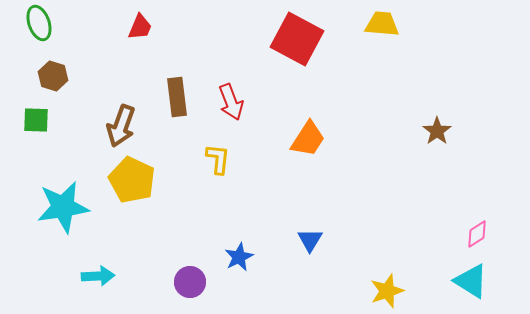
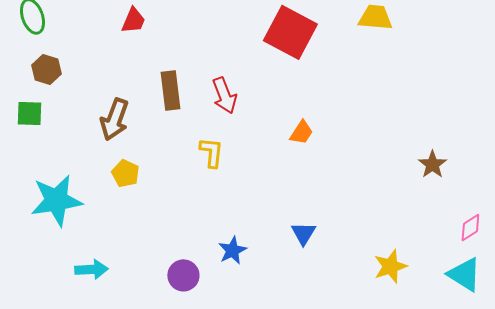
brown star: (437, 131) -> (432, 164), moved
orange trapezoid: (308, 139) -> (301, 132), size x0.7
yellow pentagon: (132, 180) -> (125, 173), size x0.6
yellow star: (387, 291) -> (390, 266), moved

